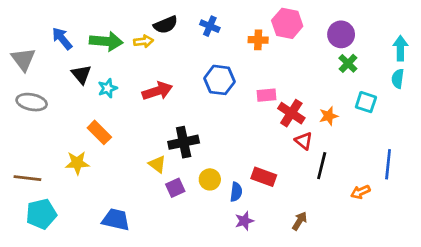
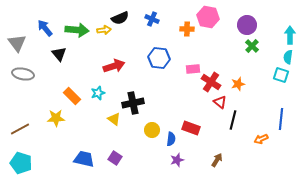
cyan star: (108, 88) -> (98, 93), moved
cyan square: (366, 102) -> (281, 75), moved
brown line: (27, 178) -> (20, 129), turned -36
purple square: (175, 188) -> (115, 158), moved, turned -32
cyan pentagon: (41, 214) -> (21, 163), moved, turned 30

